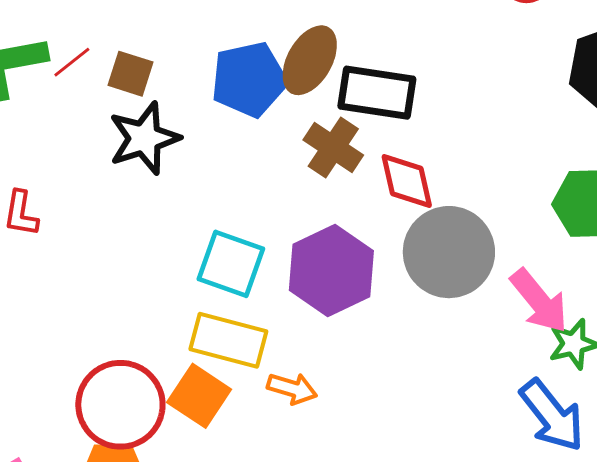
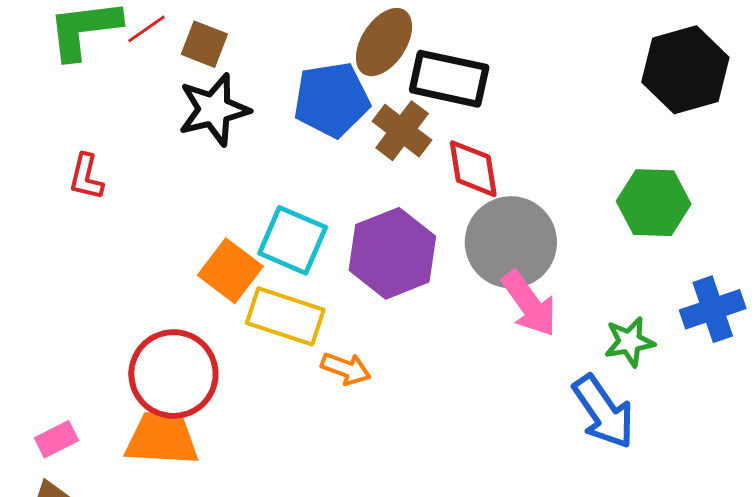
blue pentagon: (249, 79) -> (332, 100), moved
pink arrow: (539, 301) -> (529, 304), moved
orange square: (199, 396) -> (230, 271), moved

